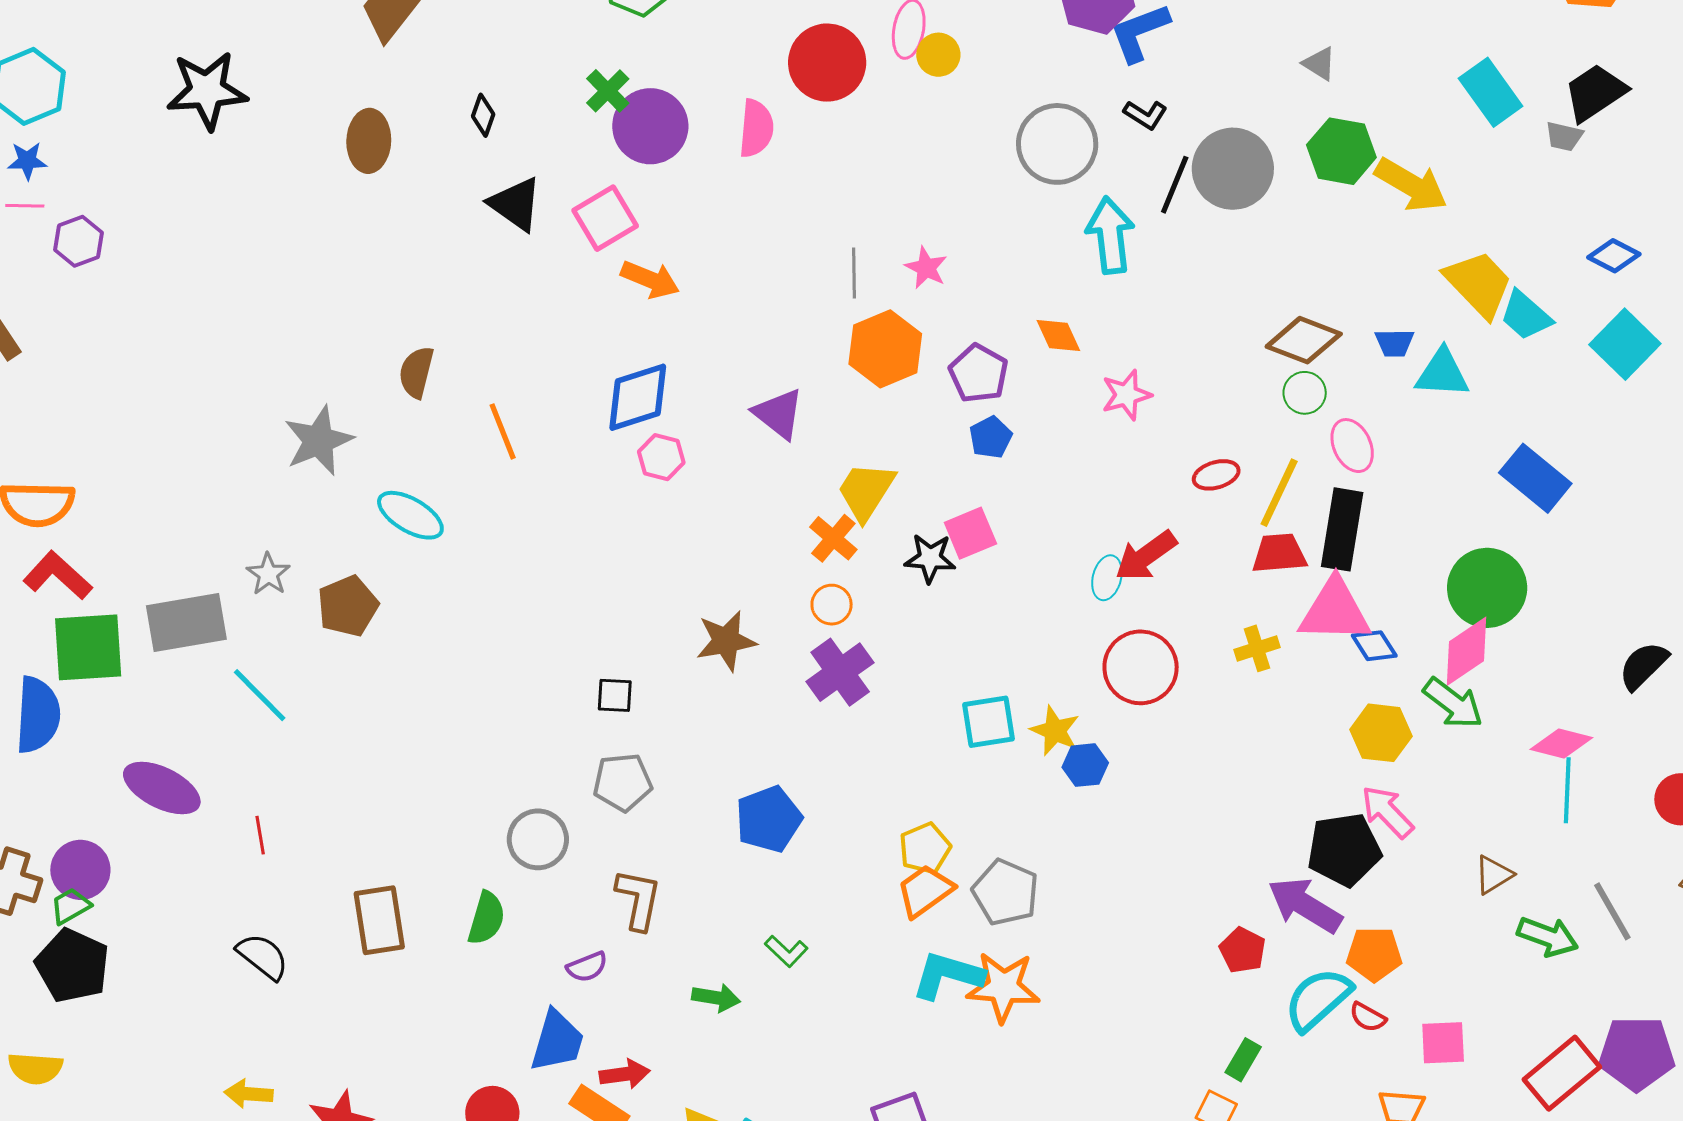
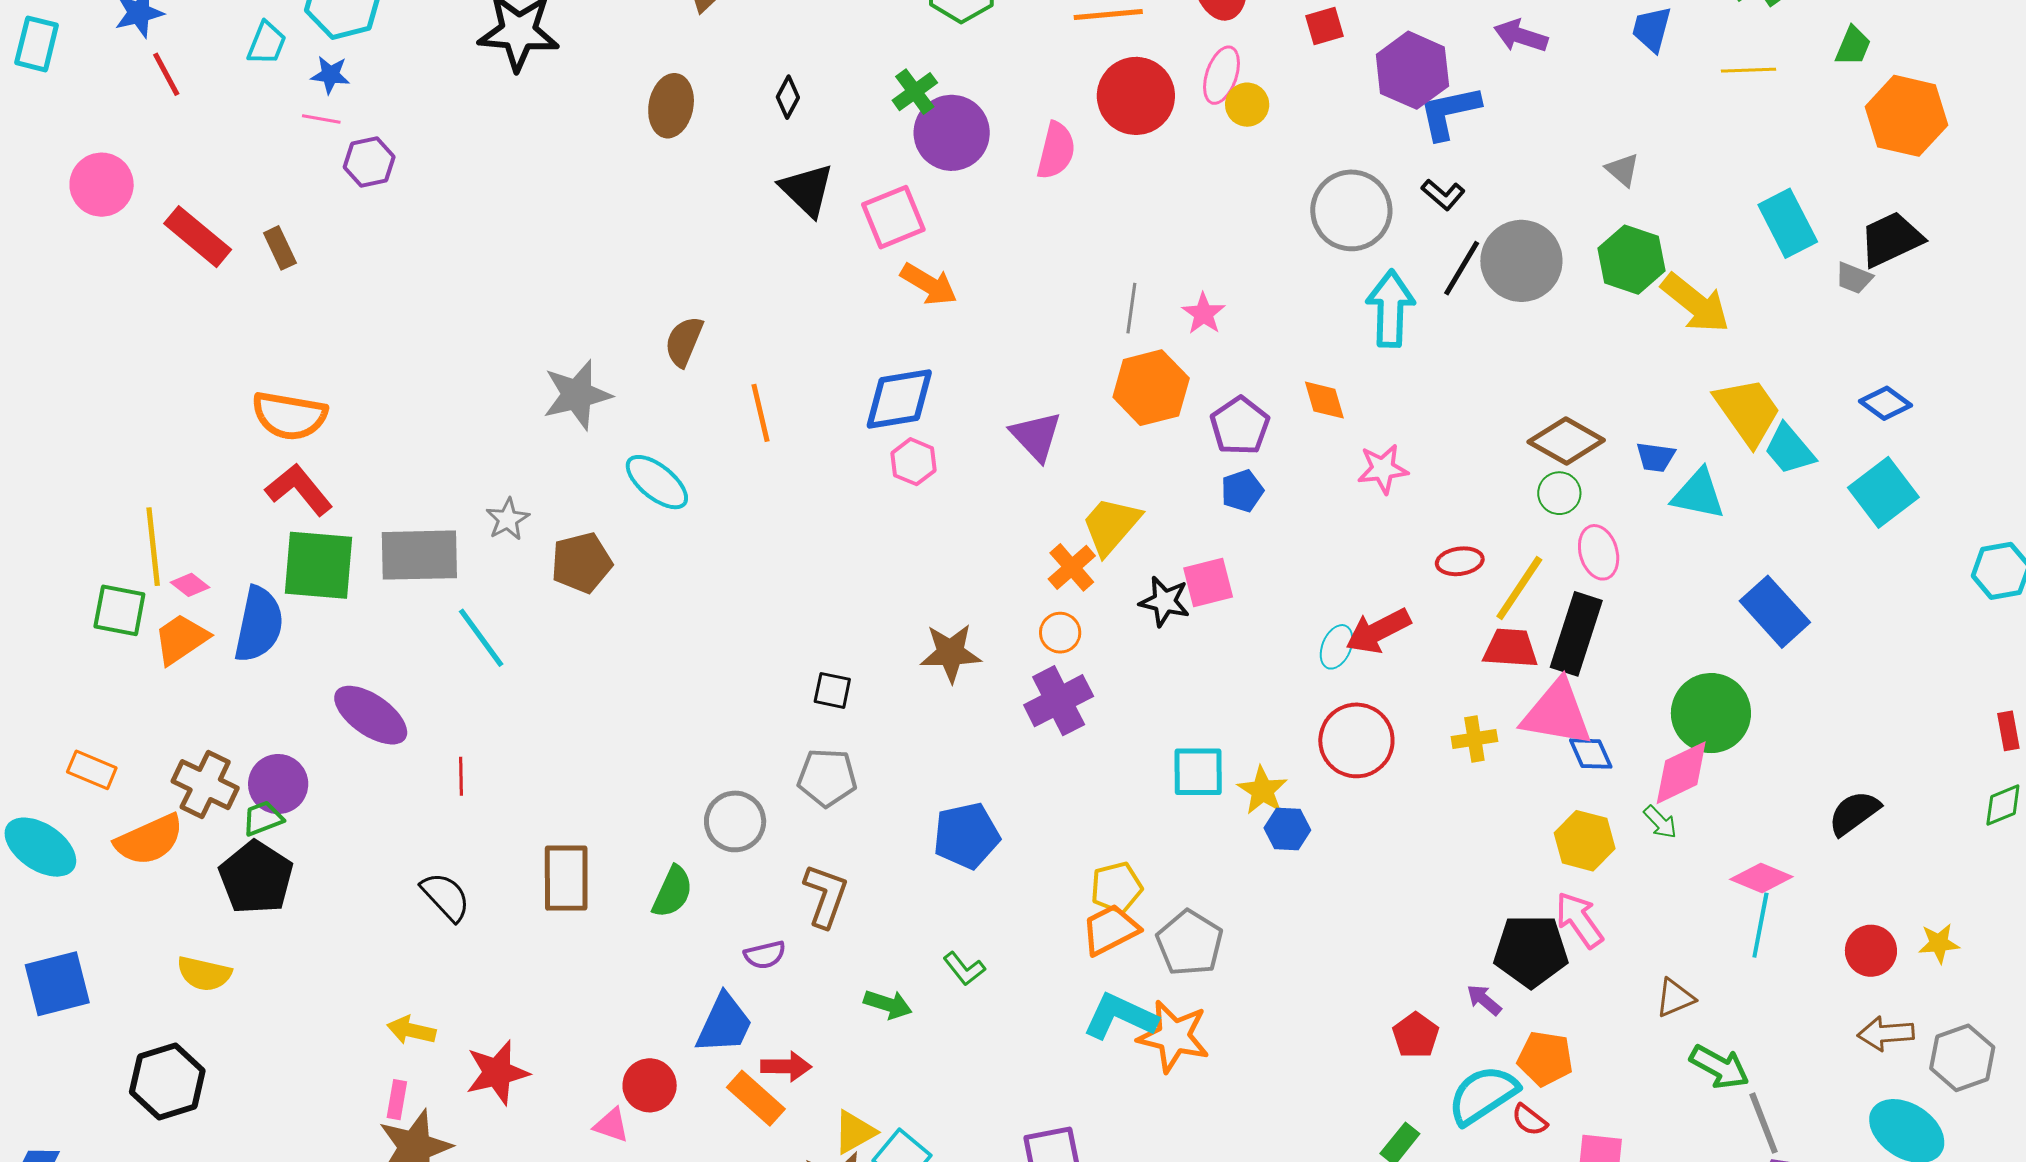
green arrow: (1453, 703) -> (1660, 822), size x0.6
purple arrow: (1305, 905) -> (1484, 1000), size x0.5
gray line: (1612, 911) -> (1764, 1123), moved

